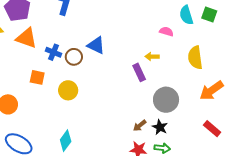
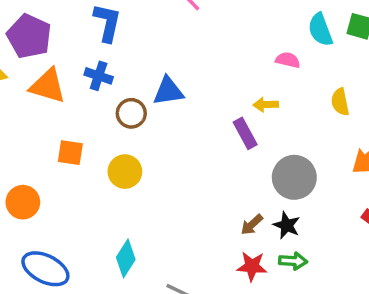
blue triangle: (96, 45) -> (168, 91), turned -30
blue cross: (54, 52) -> (99, 76), moved
yellow semicircle: (195, 58) -> (340, 102), size x0.7

